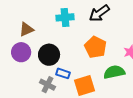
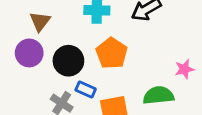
brown triangle: (26, 29) -> (40, 21), turned -35
orange pentagon: (95, 47) -> (112, 53), moved

